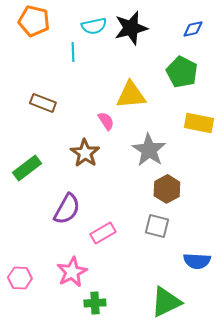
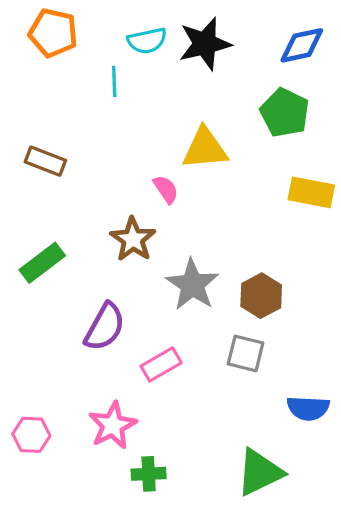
blue diamond: (193, 29) -> (302, 45), size x1.4
brown rectangle: (43, 103) -> (45, 161), moved
gray star: (149, 150) -> (192, 285), moved

